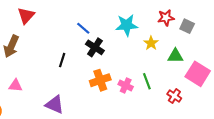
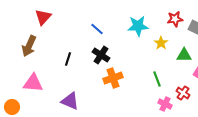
black cross: (95, 47) -> (101, 55), moved
black line: (62, 60) -> (68, 59), moved
pink triangle: (15, 85) -> (33, 83), size x1.5
pink cross: (126, 85) -> (165, 104), moved

